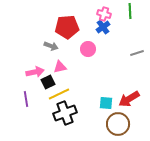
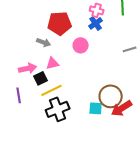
red arrow: (129, 99) -> (122, 108), moved
cyan square: (106, 103) -> (96, 108), moved
brown circle: (118, 124) -> (111, 96), moved

